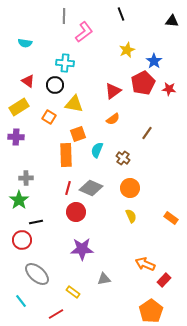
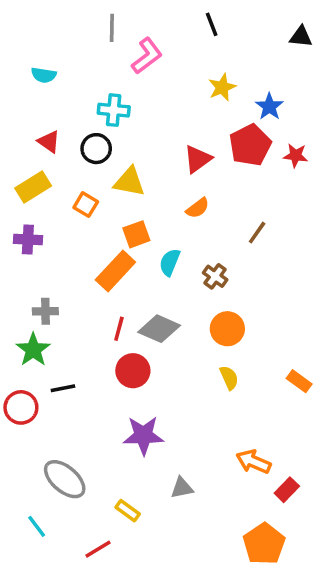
orange rectangle: (66, 155) -> (115, 271), turned 45
red circle: (22, 240) -> (21, 407), moved

